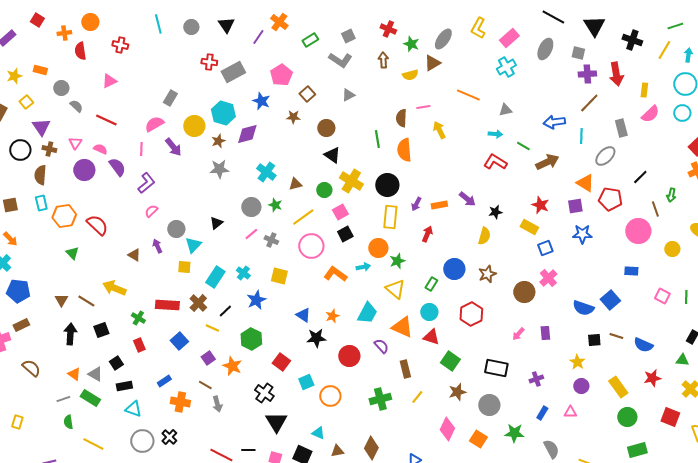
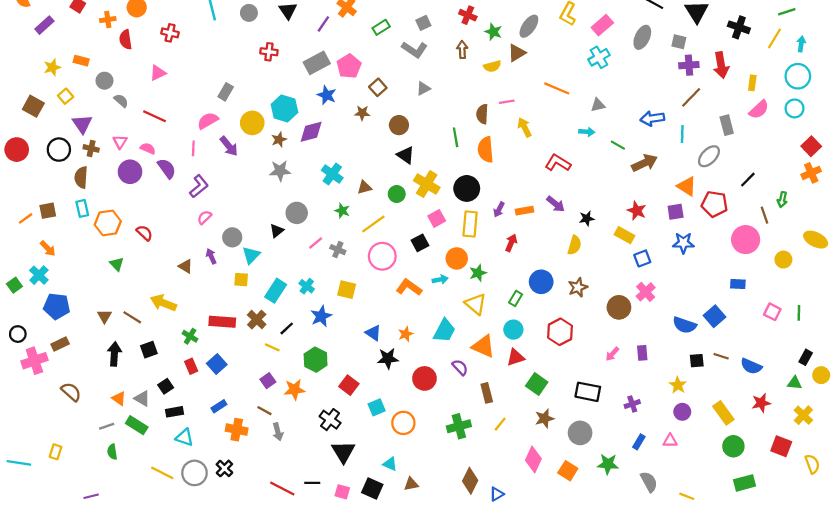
gray rectangle: (233, 72) -> (317, 63), moved
red L-shape: (495, 162) -> (558, 163), moved
gray circle: (251, 207) -> (297, 213), moved
pink square: (340, 212) -> (437, 218), moved
red semicircle: (97, 225) -> (144, 233), size x0.7
red triangle: (431, 337) -> (516, 357), turned -36
blue square: (179, 341) -> (217, 364), moved
orange star: (232, 366) -> (294, 390), turned -30
yellow line: (93, 444) -> (162, 473), moved
brown diamond: (371, 448) -> (470, 481), moved

